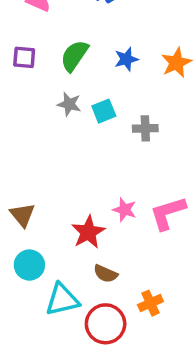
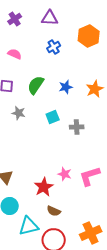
gray star: (69, 104) -> (19, 113), moved
orange cross: (150, 303) -> (91, 233), moved, size x1.5

